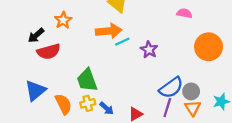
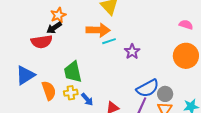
pink semicircle: (184, 13) -> (186, 25), moved
black arrow: (36, 35) -> (54, 28), moved

